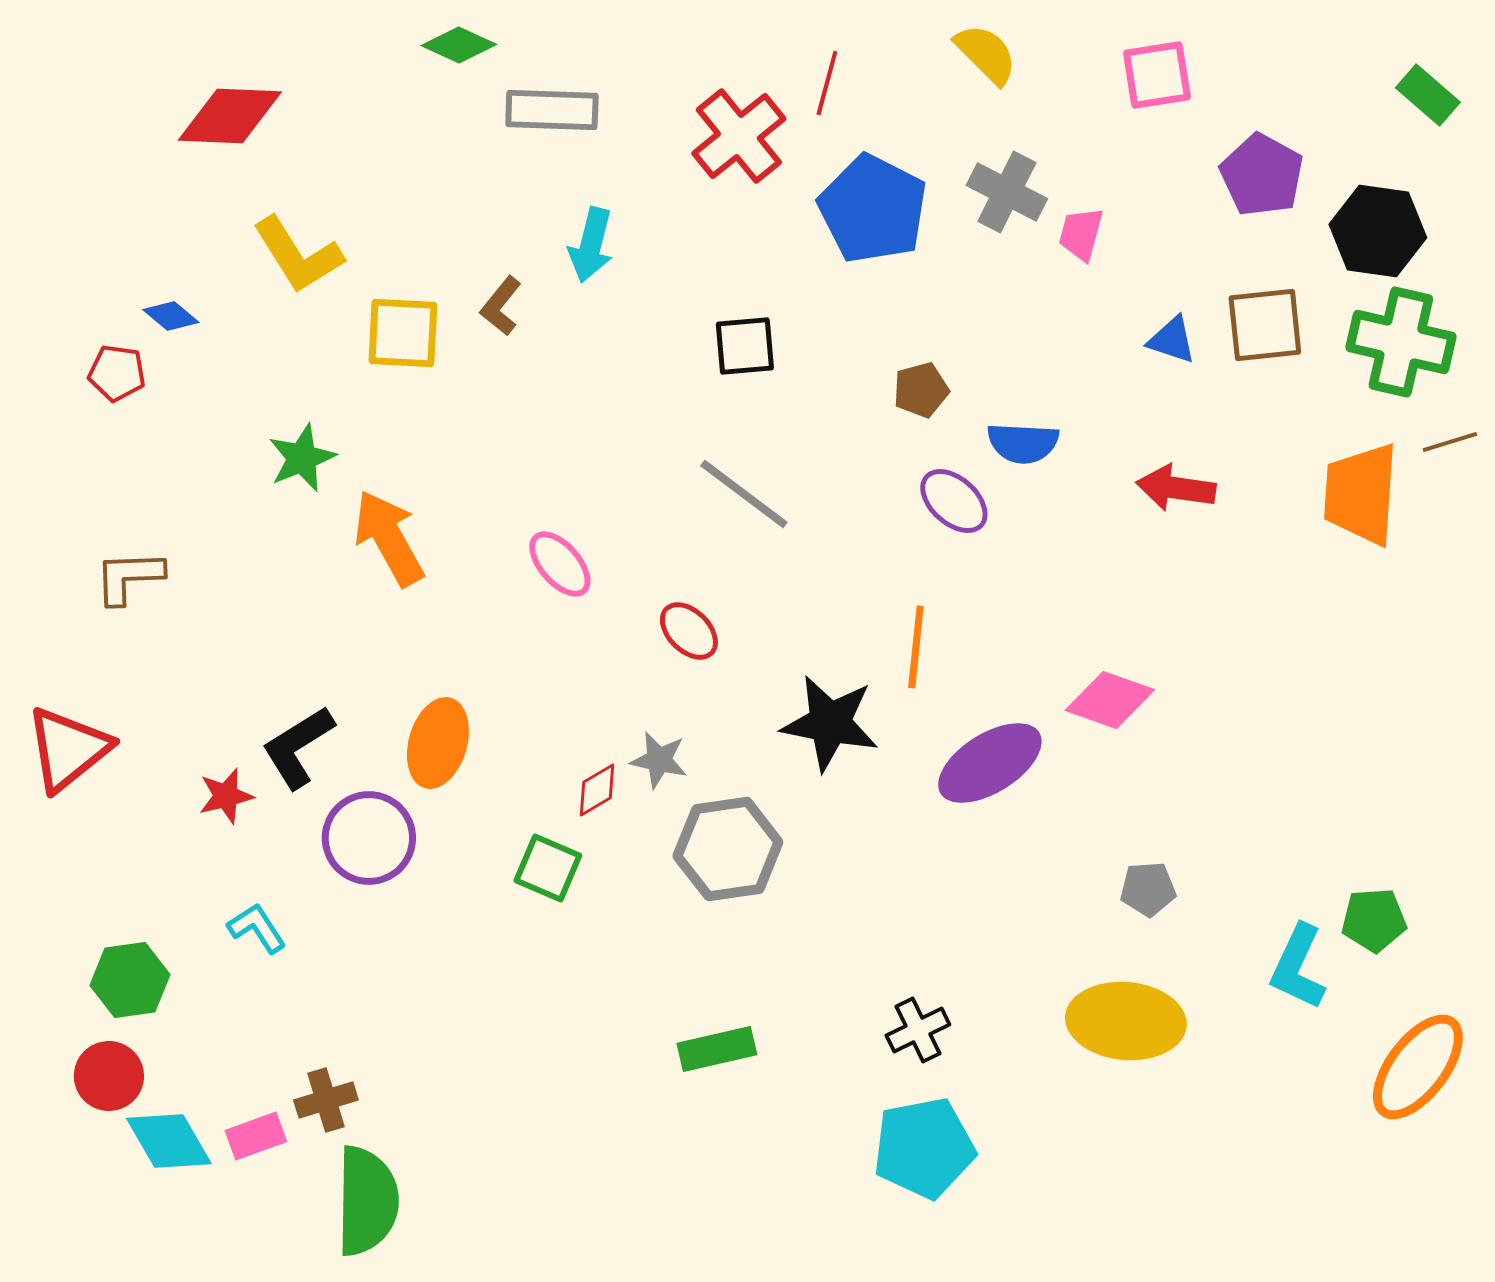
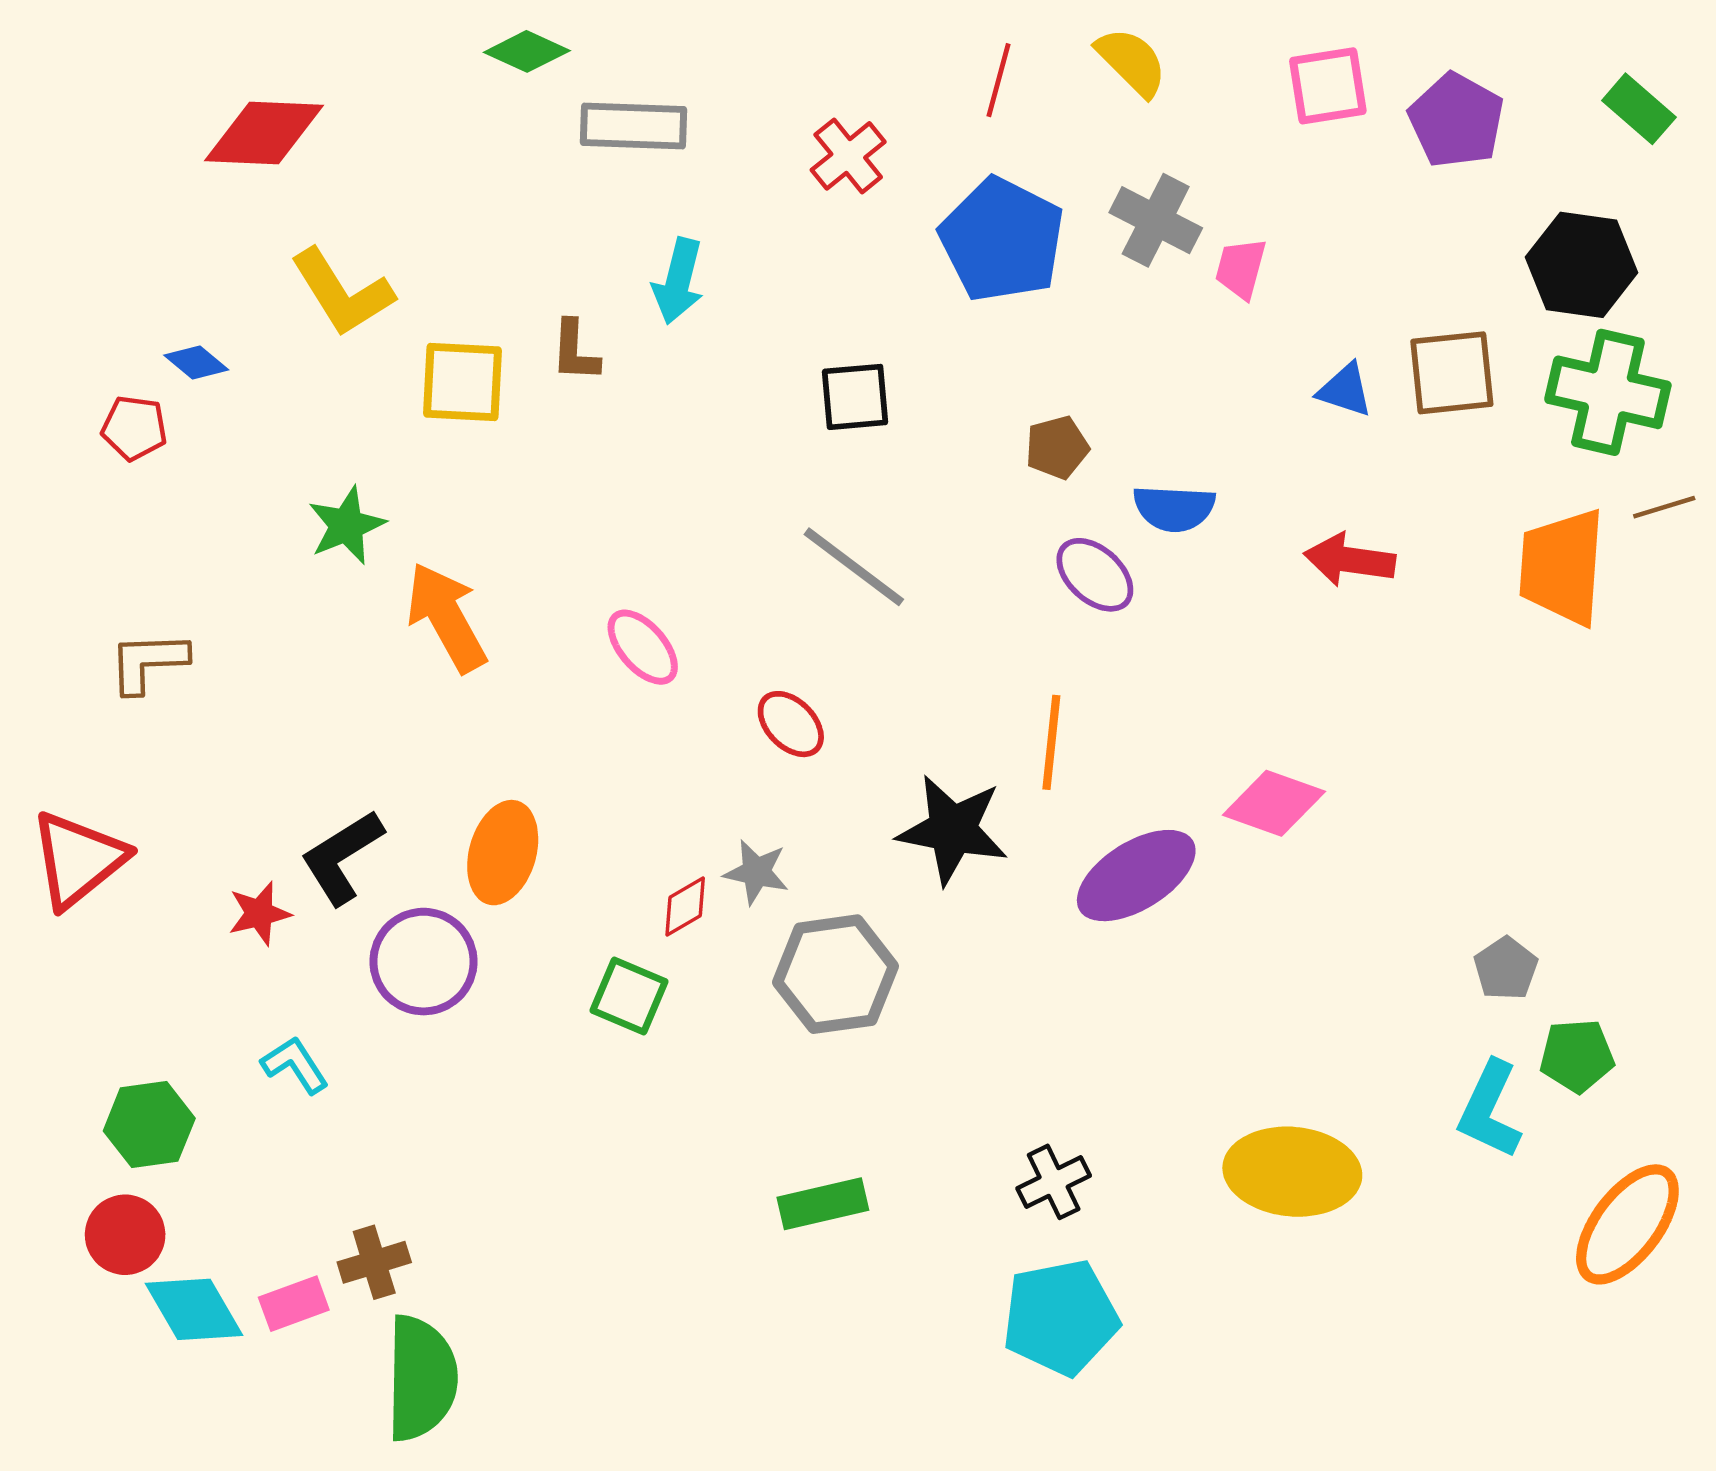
red line: (827, 83) -> (999, 80), moved
red cross: (739, 136) -> (848, 156), size x0.7
purple pentagon: (1262, 175) -> (1456, 120), moved
brown L-shape: (501, 306) -> (575, 351), turned -36
gray pentagon: (1148, 889) -> (1506, 968), moved, turned -30

